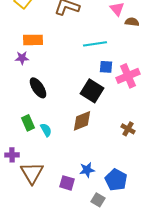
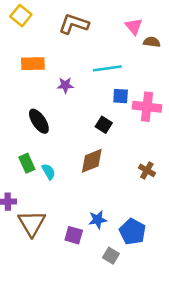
purple star: (22, 58) -> (65, 85), moved
pink cross: (128, 76) -> (147, 107), turned 30
black square: (92, 91) -> (104, 125), size x0.6

